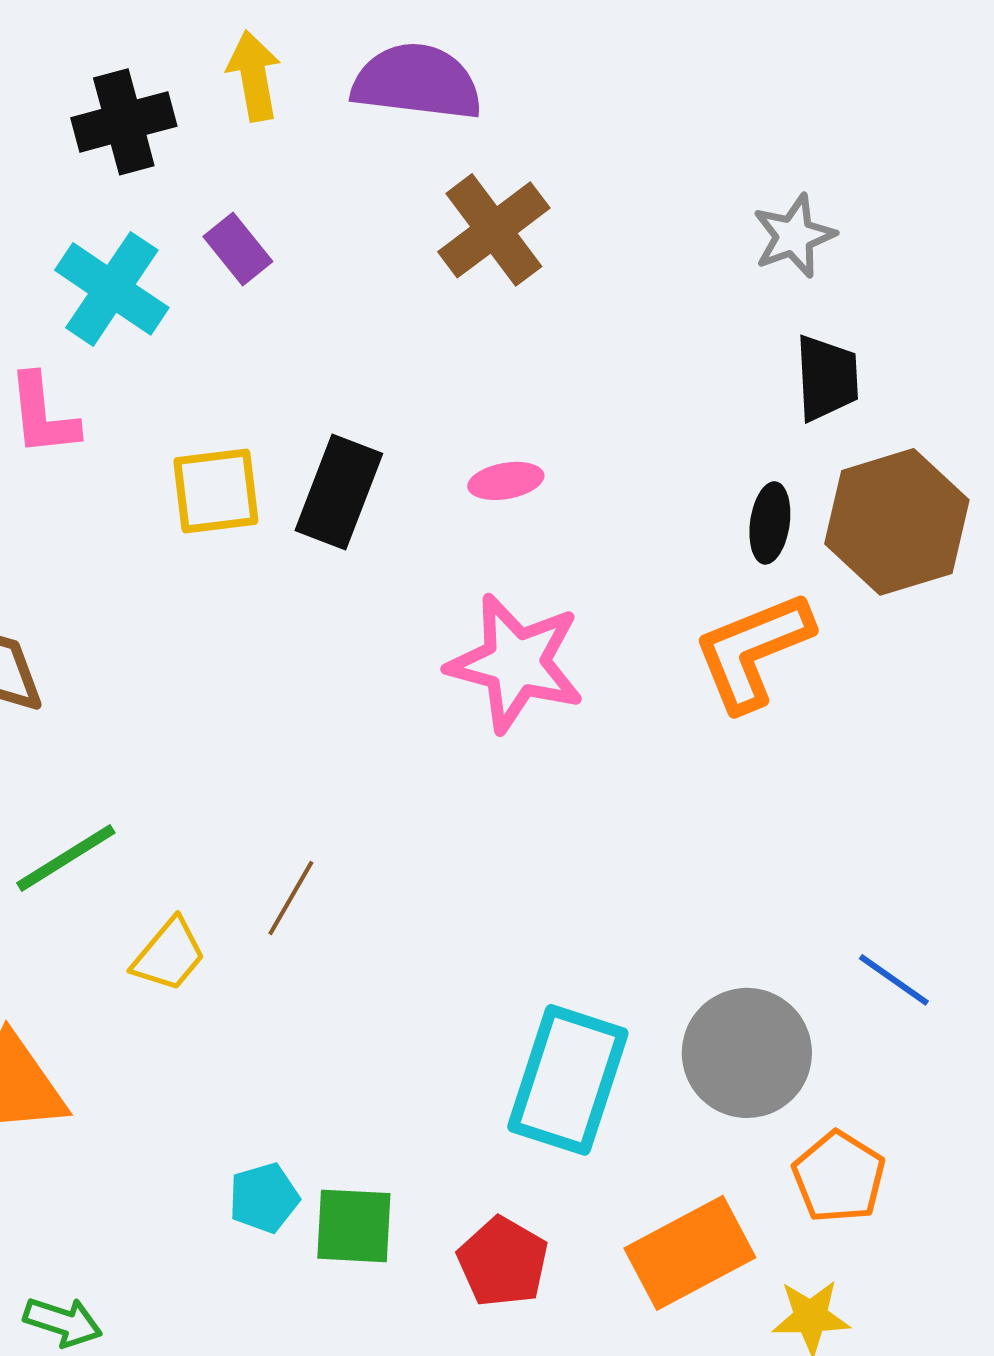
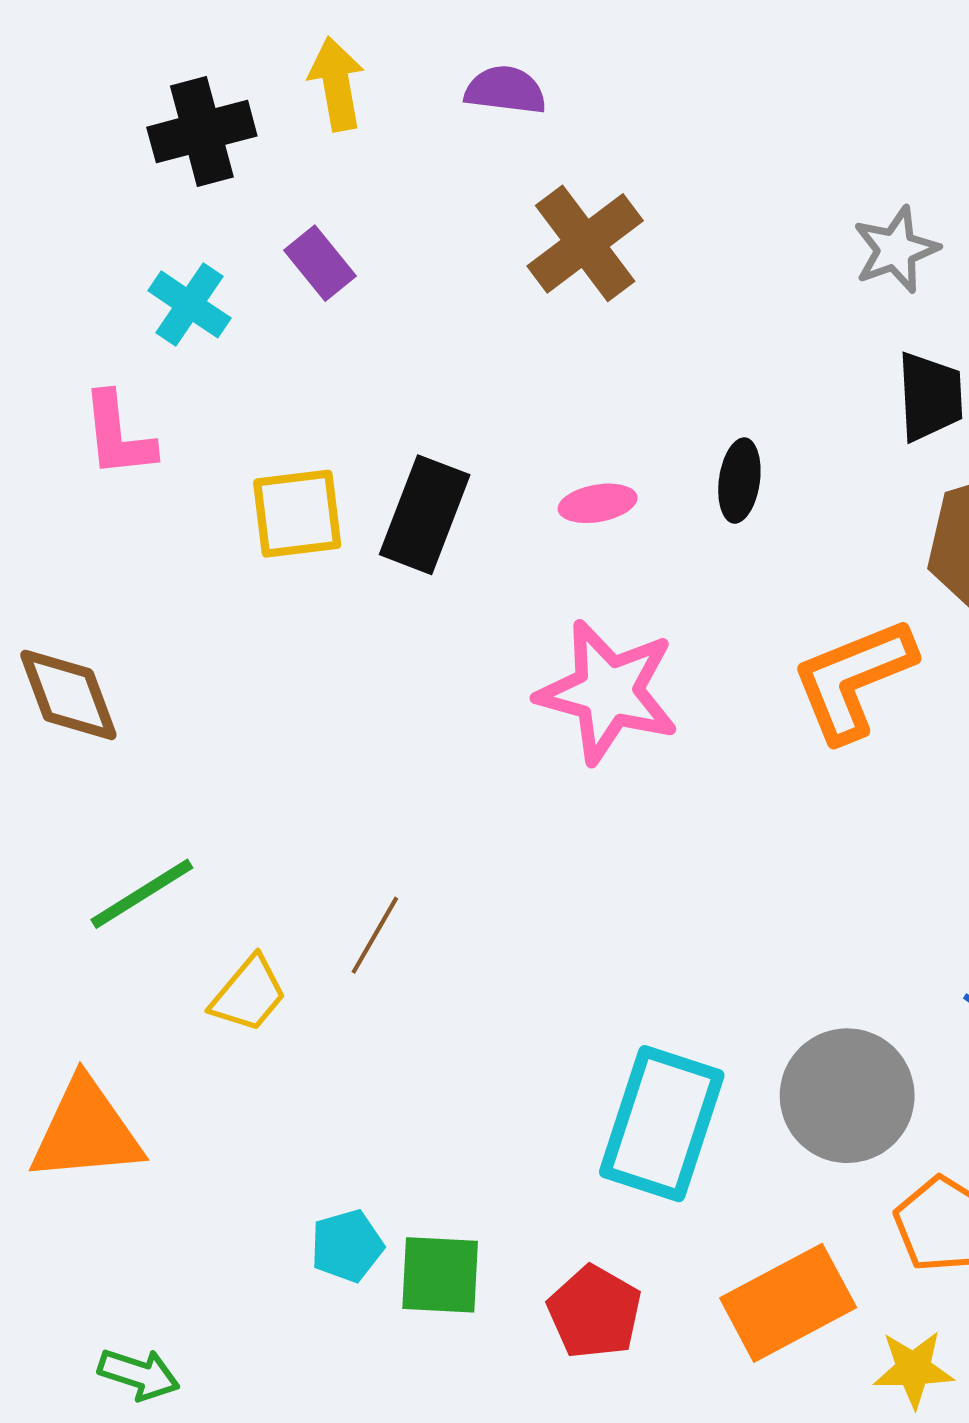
purple semicircle: (417, 82) -> (505, 90), size x0.6
cyan cross: (112, 289) -> (190, 304), size x0.7
black ellipse: (770, 523) -> (739, 481), moved

